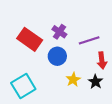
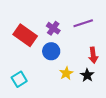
purple line: (89, 40) -> (83, 23), moved
cyan square: (23, 86) -> (19, 79), size x0.7

